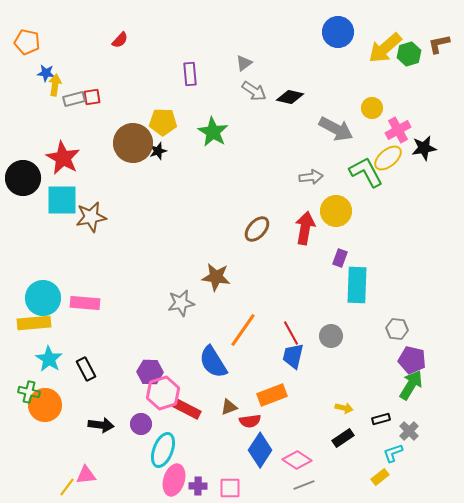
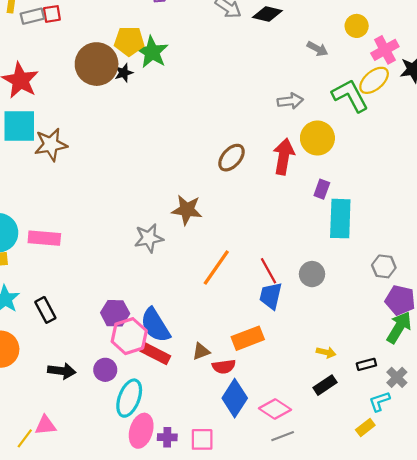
gray arrow: (336, 129) -> (317, 49), size x0.6
green star: (213, 132) -> (152, 52), moved
blue semicircle: (213, 362) -> (155, 325), moved

